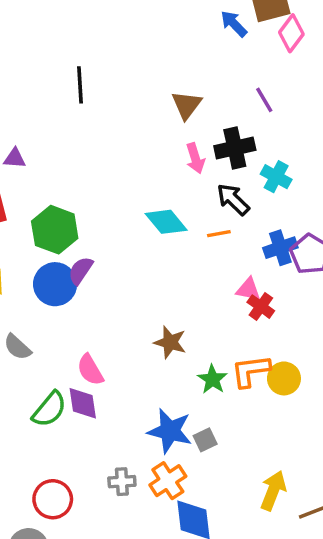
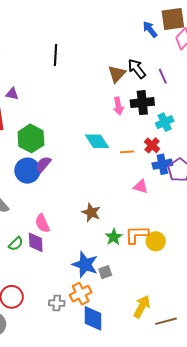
cyan cross: (276, 177) -> (165, 122), turned 30
black arrow: (233, 199) -> (137, 69), moved
red cross: (261, 307) -> (152, 145), moved
green semicircle: (49, 409) -> (16, 244), size x0.7
gray cross: (122, 482) -> (57, 303), moved

